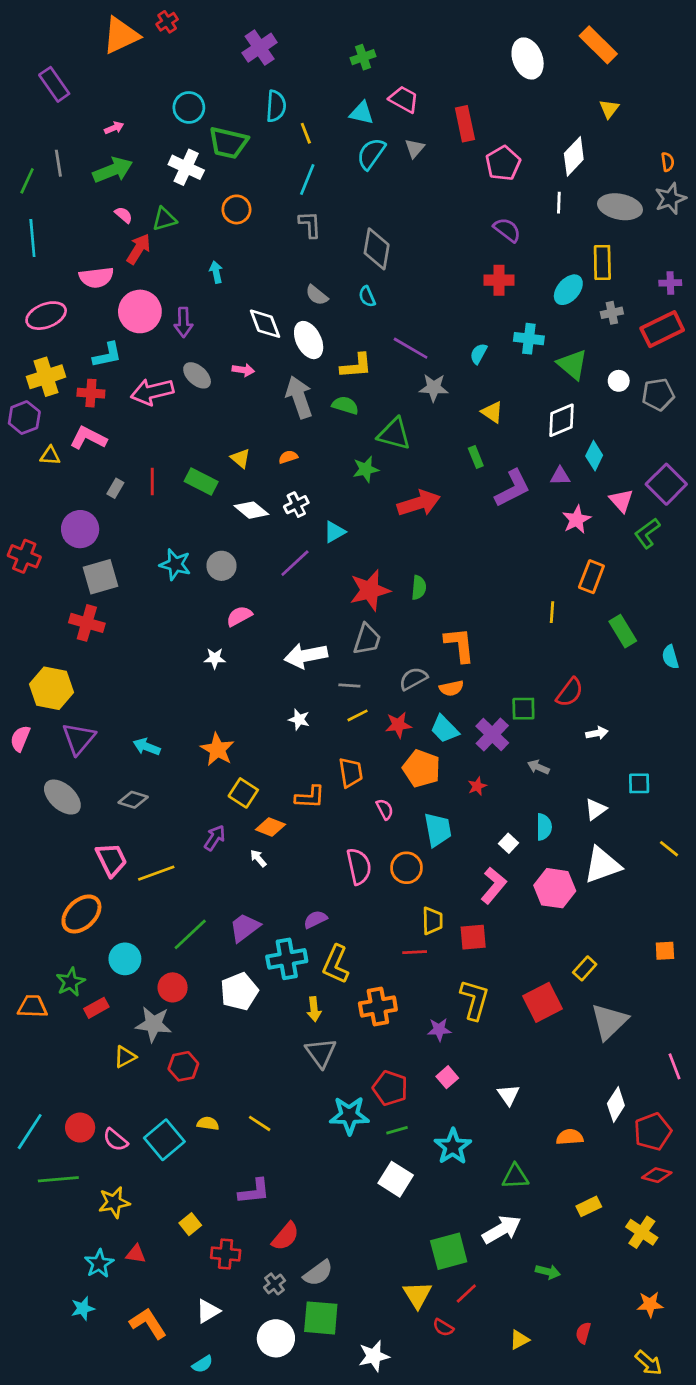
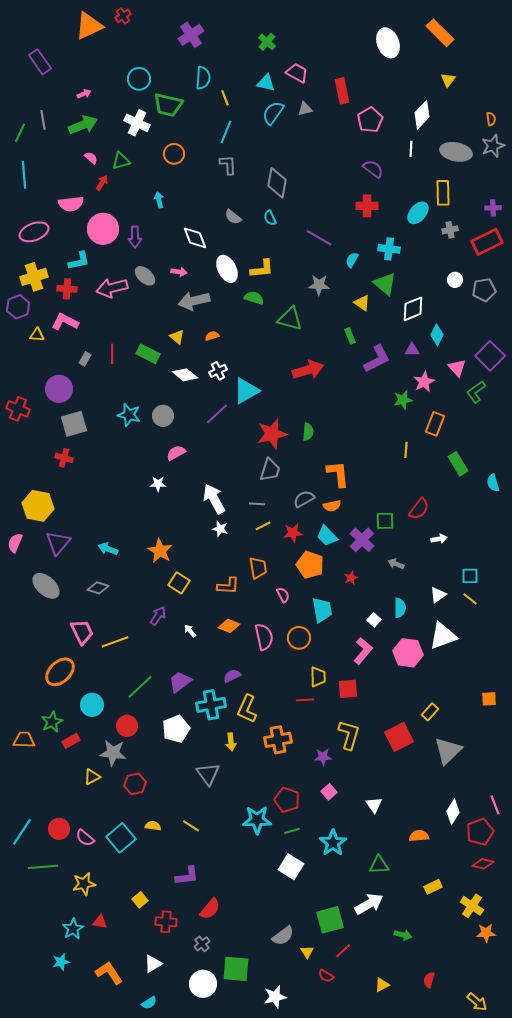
green cross: (363, 57) -> (267, 42), turned -30
gray triangle: (415, 148) -> (305, 109), turned 35
red arrow: (139, 249) -> (102, 183), size x0.7
white ellipse: (309, 340) -> (227, 269), moved
purple line: (411, 348) -> (319, 238), moved
green triangle: (572, 365) -> (385, 284), moved
gray arrow: (299, 397) -> (194, 301), moved, turned -84
green star: (366, 469) -> (403, 400), moved
cyan triangle: (334, 532) -> (246, 391), size x1.6
red cross: (87, 623) -> (64, 458), size x0.7
white arrow: (306, 656) -> (214, 499), moved, turned 72
orange diamond: (270, 827) -> (229, 626), moved
yellow line: (669, 849) -> (470, 599), moved
gray triangle: (321, 1053) -> (208, 774), moved
pink line: (674, 1066) -> (495, 805), moved
gray semicircle: (318, 1273) -> (283, 936), moved
yellow triangle: (417, 1295) -> (307, 952), size x0.6
orange star: (650, 1304) -> (486, 933), moved

